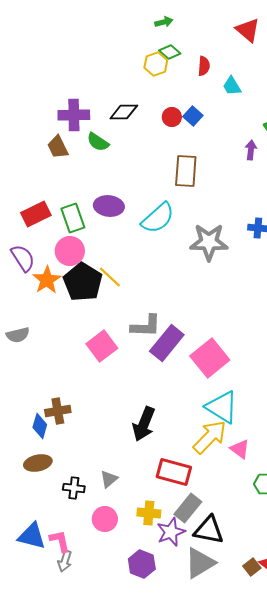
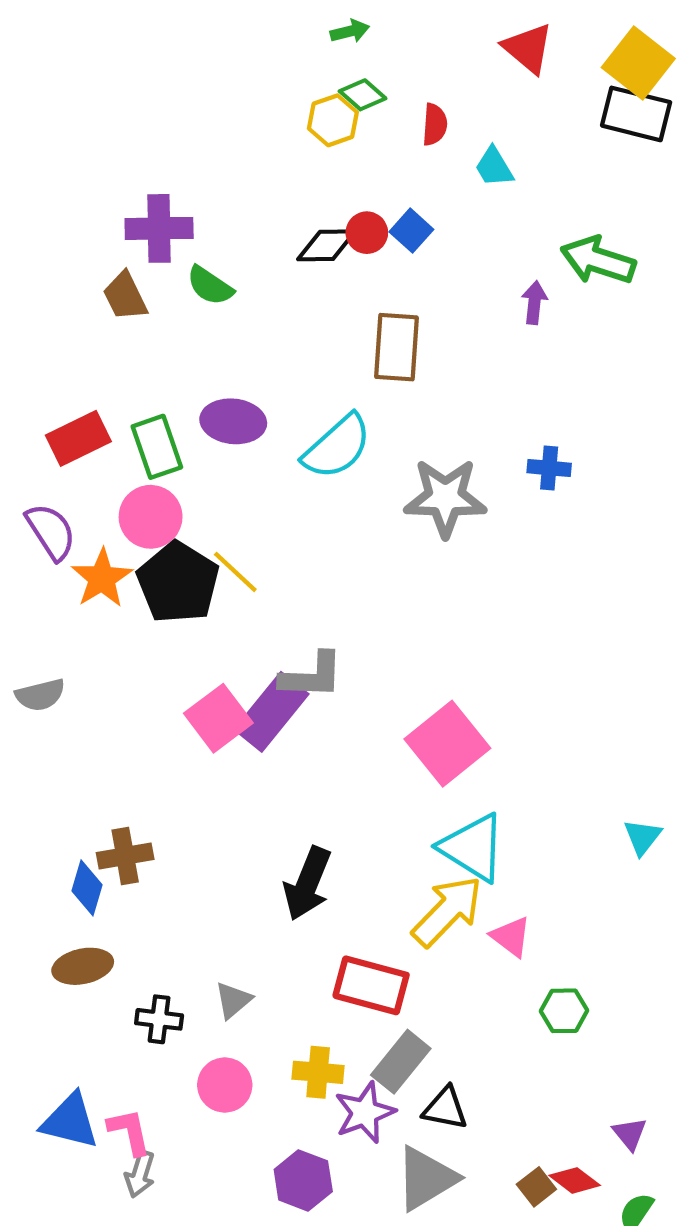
black diamond: (124, 112) -> (327, 245), moved
purple rectangle: (167, 343) -> (271, 712), moved
black triangle: (209, 530) -> (445, 1108), size x0.7

